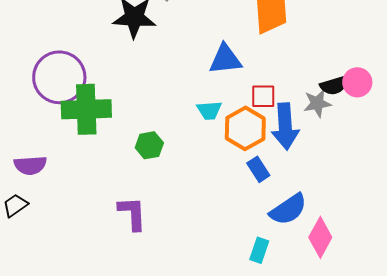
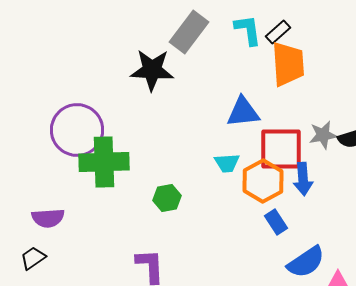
red square: (263, 96) -> (281, 149), size x1.8
gray star: (317, 103) -> (323, 135), moved
blue arrow: (285, 126) -> (303, 179), size x0.7

